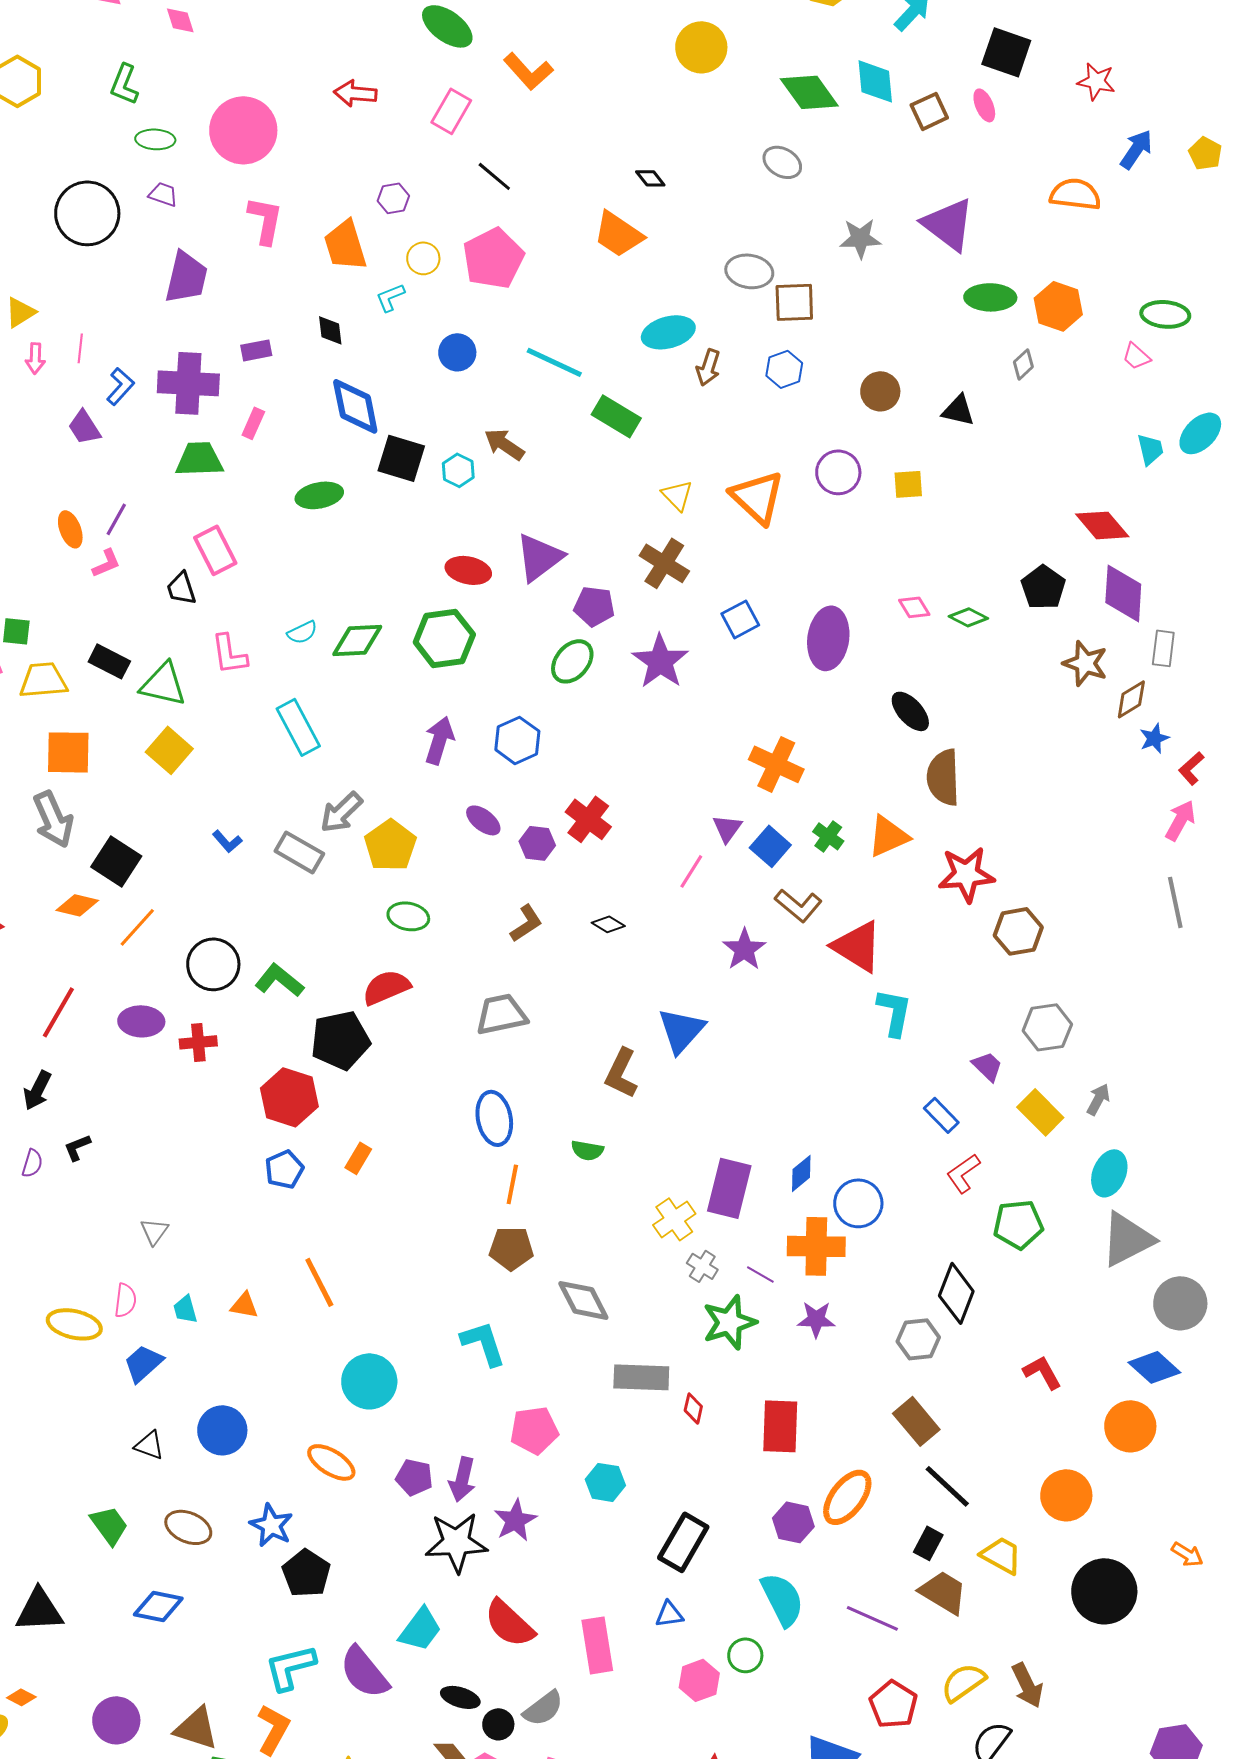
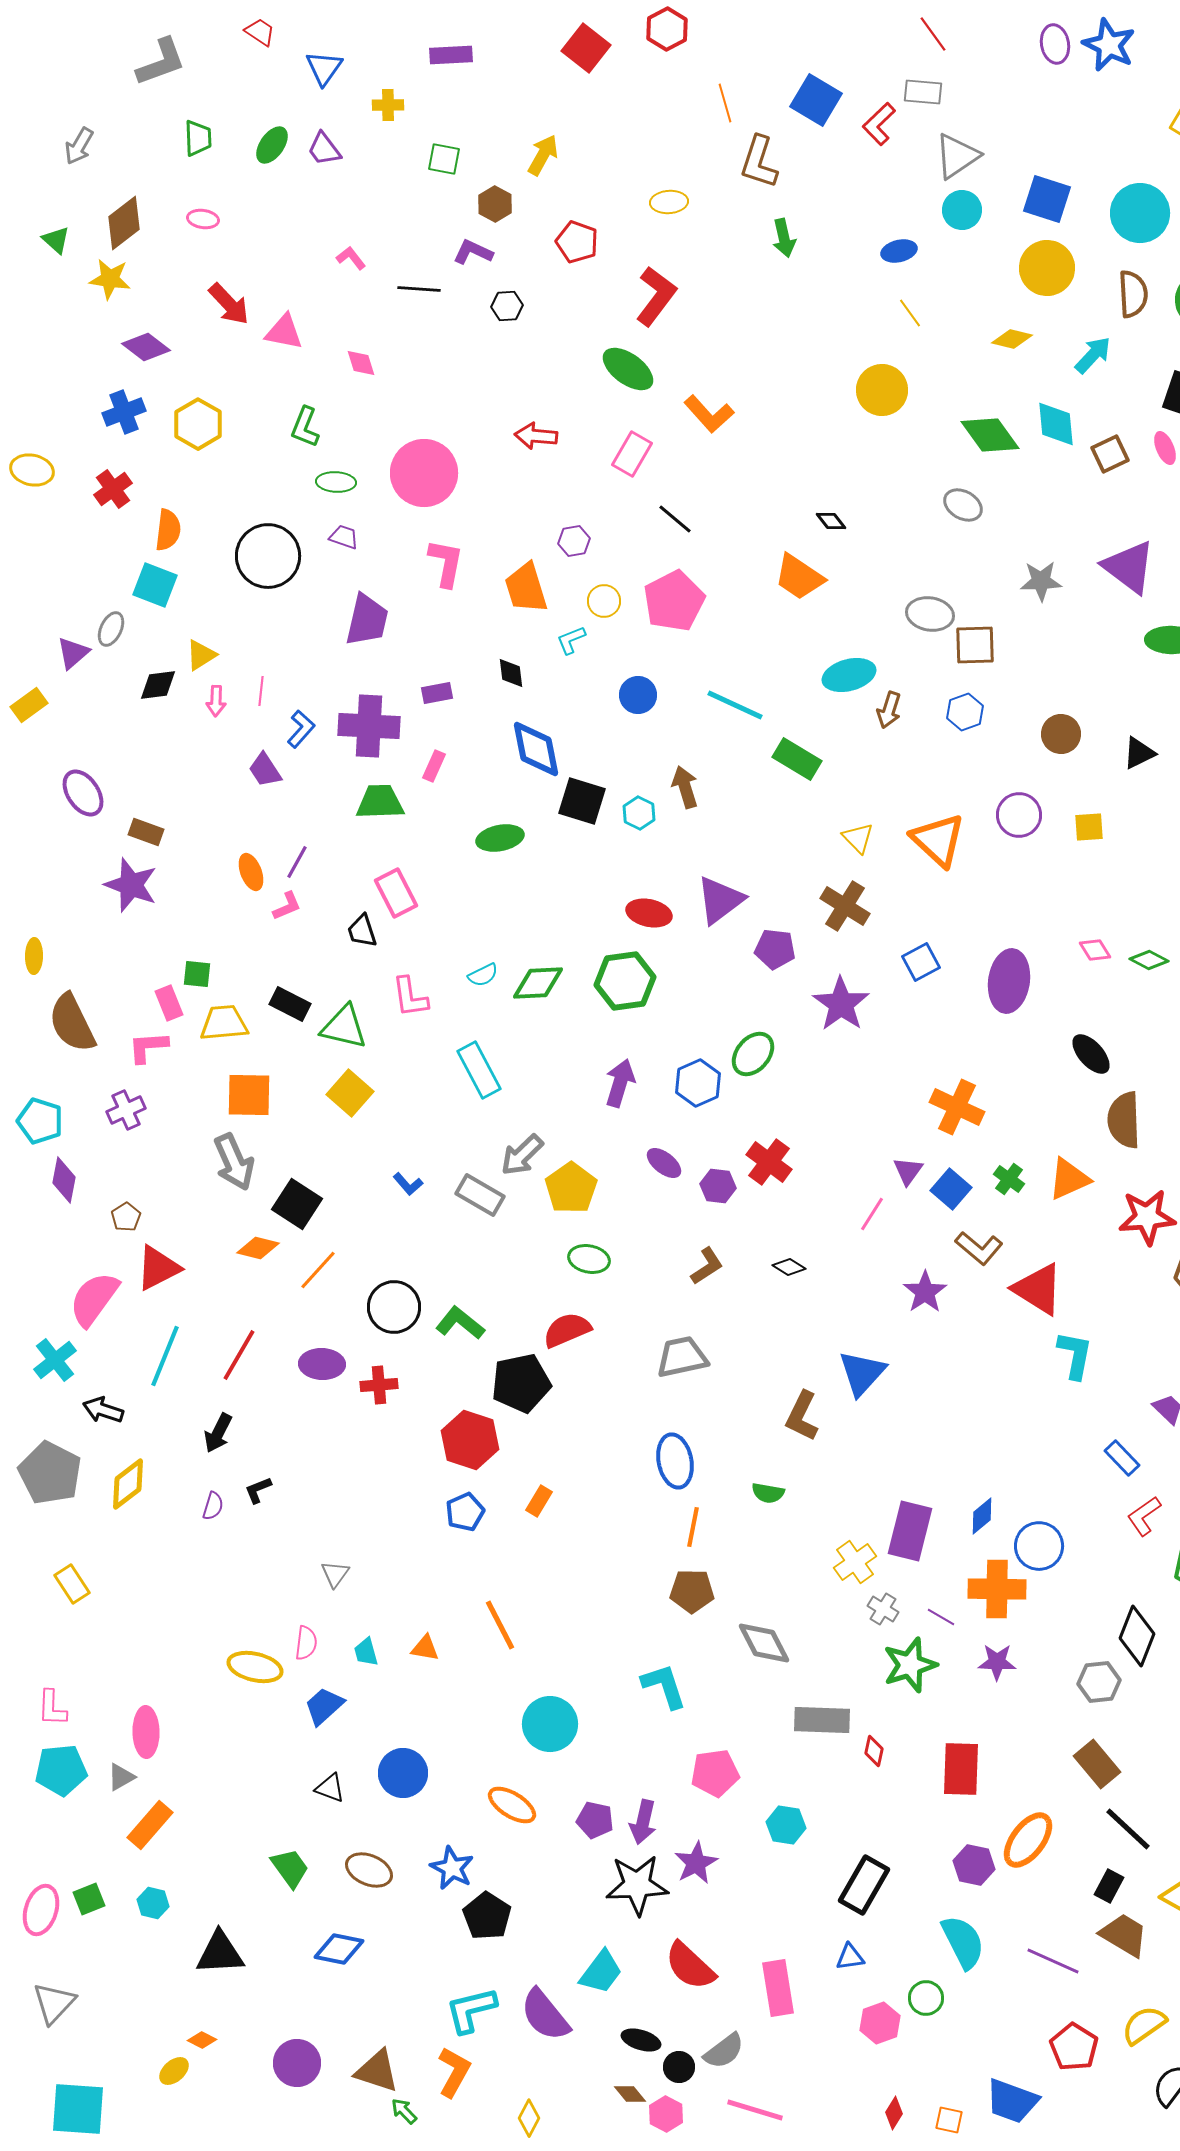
black triangle: (958, 410) -> (1139, 753), turned -39
brown arrow: (504, 444) -> (685, 787), turned 39
green ellipse: (572, 661) -> (753, 1054), moved

